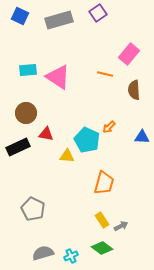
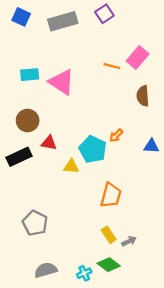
orange line: (105, 74) -> (112, 66), moved
cyan cross: (71, 256) -> (84, 273), moved

